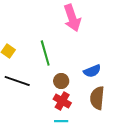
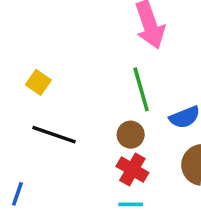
green line: (45, 53) -> (141, 89), moved

